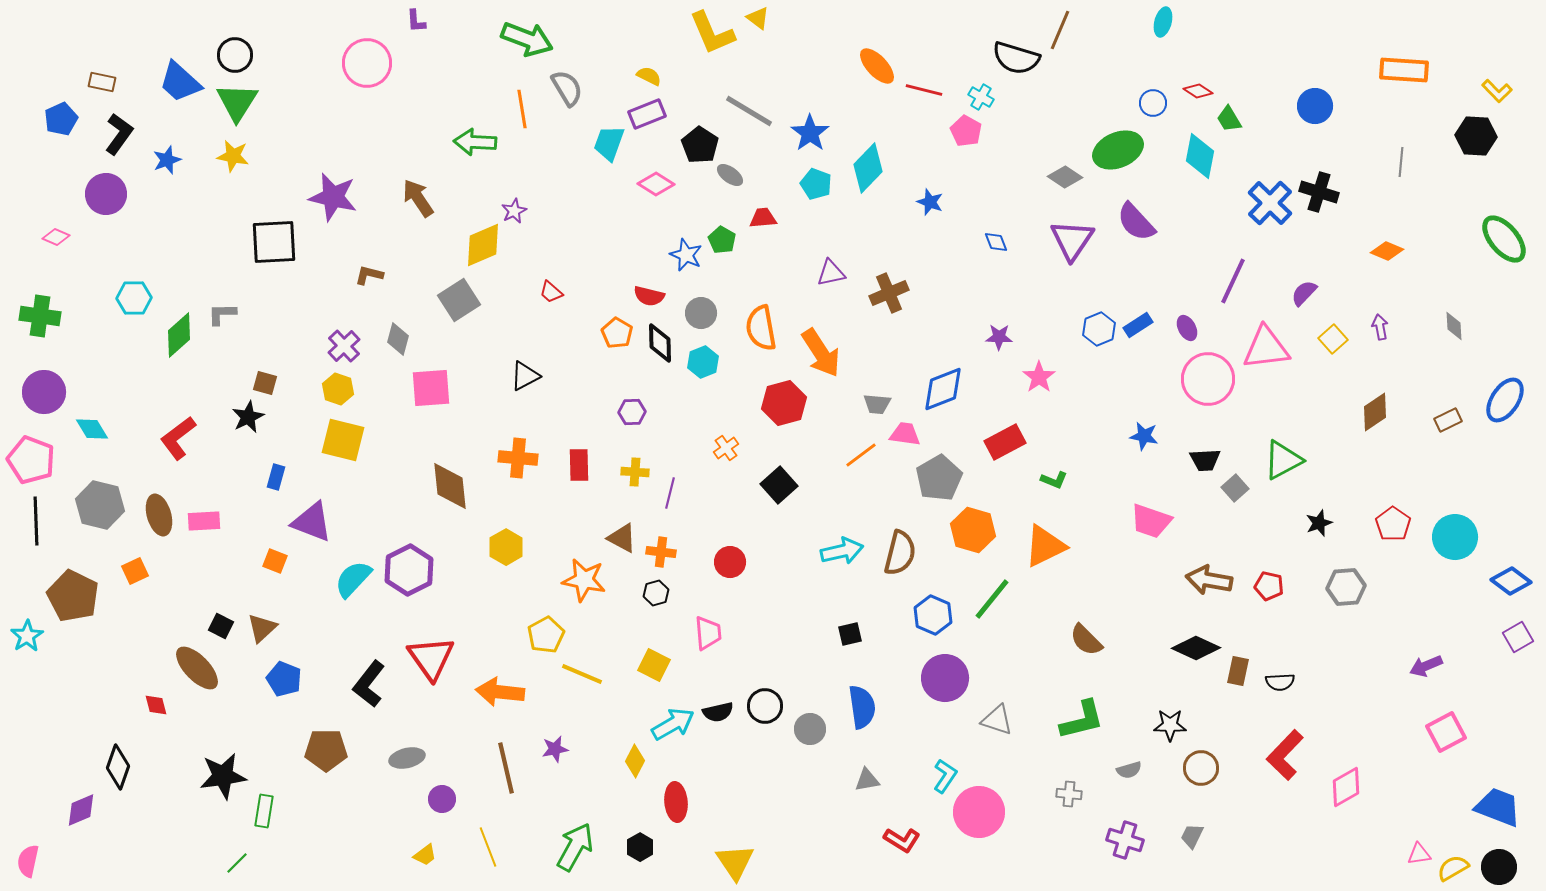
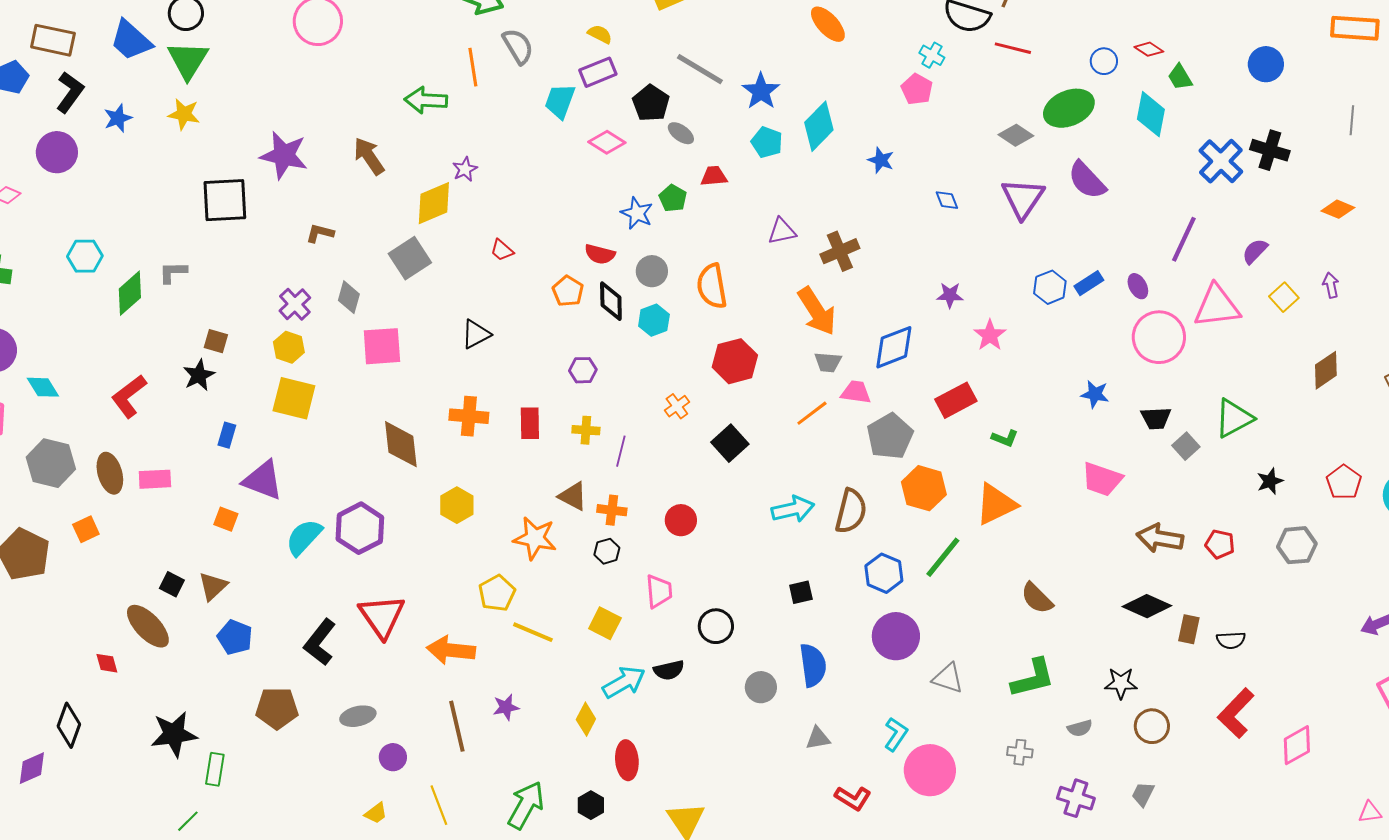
brown rectangle: (102, 82) -> (53, 40), size x1.6
red line: (924, 90) -> (1013, 48), moved
orange arrow: (821, 353) -> (817, 311), moved
black circle: (765, 706) -> (716, 626), moved

